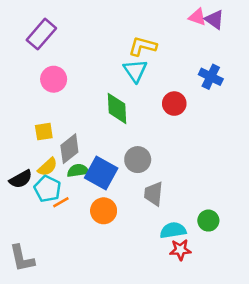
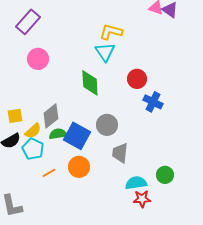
blue cross: (211, 77) -> (153, 102), moved
yellow square: (44, 132) -> (15, 116), moved
orange line: (61, 202) -> (49, 173), moved

